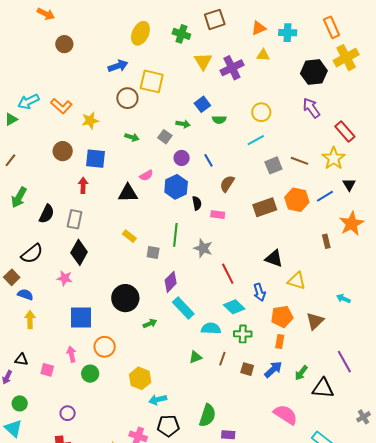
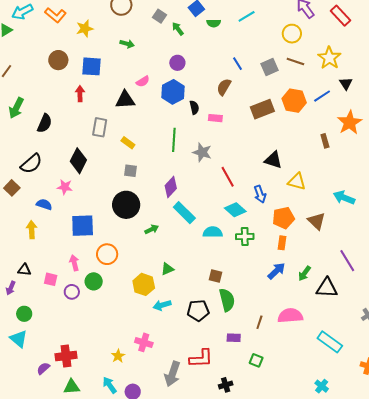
yellow circle: (261, 112) -> (292, 34), moved
green arrow: (183, 124) -> (178, 29), turned -136
red rectangle: (345, 132) -> (341, 16), moved
gray square: (165, 137) -> (160, 16), moved
cyan line: (256, 140) -> (247, 16), moved
blue line: (209, 160) -> (237, 64), moved
gray rectangle: (75, 219) -> (100, 127), moved
gray square: (153, 253) -> (130, 171), moved
blue semicircle: (25, 295) -> (44, 204), moved
cyan arrow: (343, 299) -> (344, 198), size x1.5
brown triangle: (315, 321) -> (316, 221), turned -30
green triangle: (195, 357) -> (167, 269), moved
brown line: (222, 359) -> (259, 322), moved
brown square: (247, 369) -> (216, 276), moved
purple circle: (68, 413) -> (72, 292), moved
green semicircle: (207, 415) -> (227, 300), moved, turned -30
pink semicircle: (286, 415) -> (290, 316), turned -35
black pentagon: (168, 426) -> (198, 310), moved

